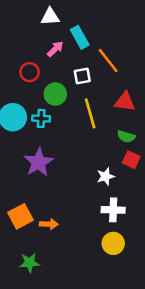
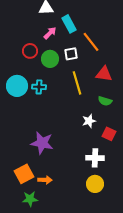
green circle: (55, 94) -> (50, 59), moved
red square: (131, 160) -> (109, 134), moved
purple star: (39, 162) -> (42, 143), moved, turned -30
white star: (106, 176) -> (89, 121), moved
orange square: (21, 216) -> (24, 174), moved
orange arrow: (49, 224) -> (45, 180), moved

